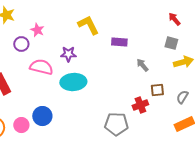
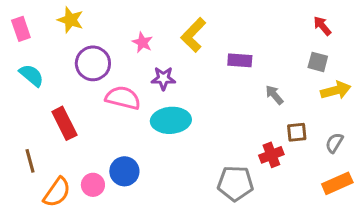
yellow L-shape: (88, 25) -> (193, 35), turned -110
pink star: (37, 30) -> (142, 42), moved
purple circle: (21, 44) -> (93, 63), size x1.5

